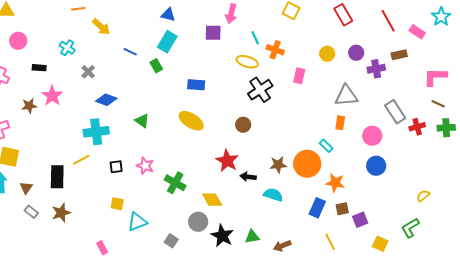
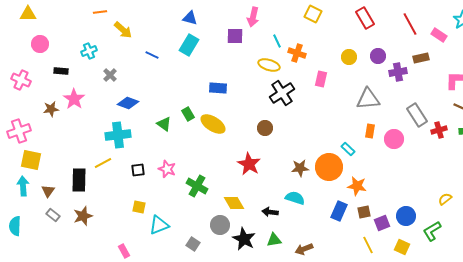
cyan cross: (67, 48) -> (89, 51), turned 35
green rectangle: (156, 66) -> (188, 114), moved
orange rectangle: (340, 123) -> (370, 131), moved
blue circle: (376, 166) -> (406, 216), moved
black arrow: (248, 177) -> (270, 212), moved
yellow line: (330, 242) -> (368, 245), moved

